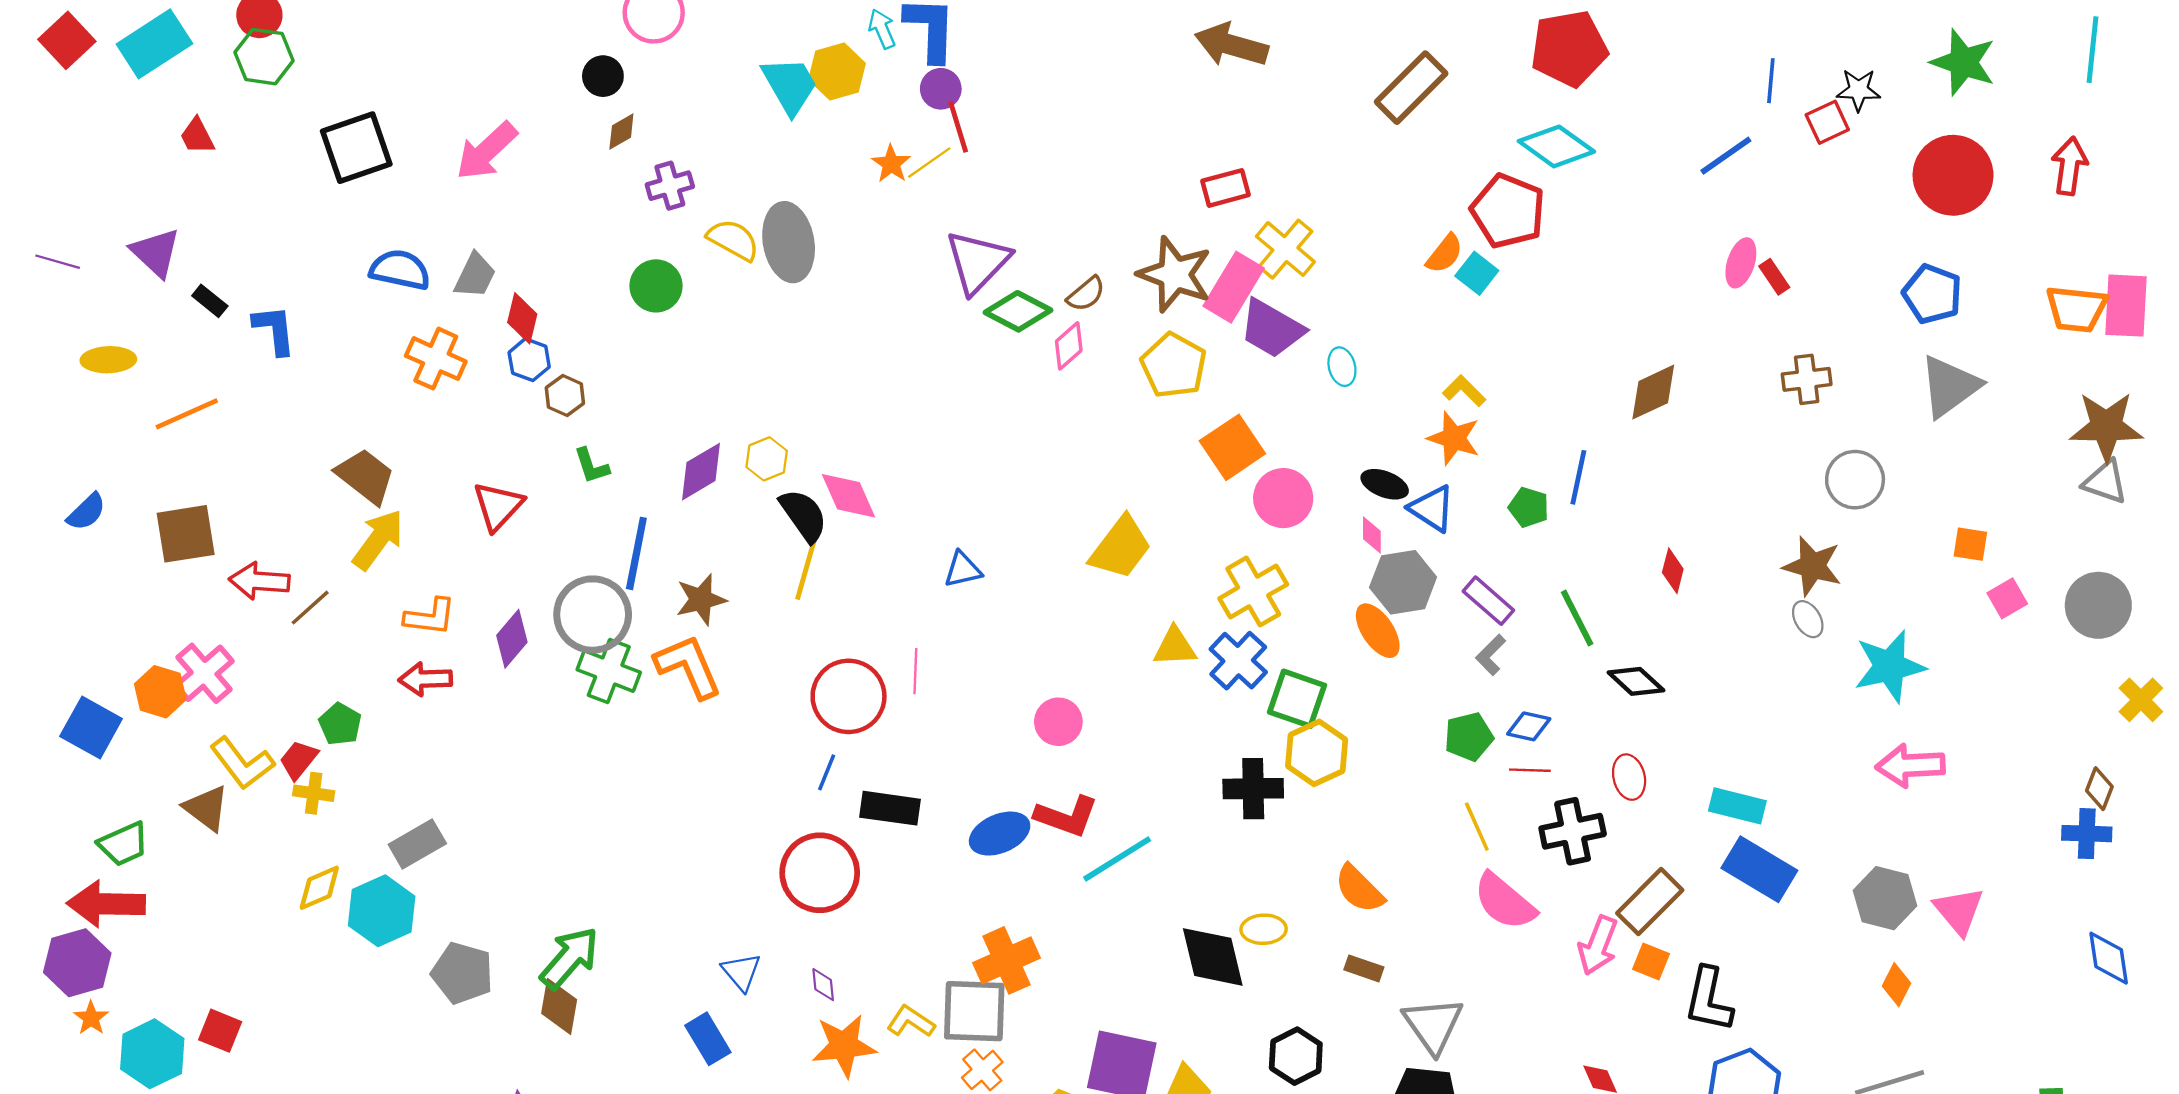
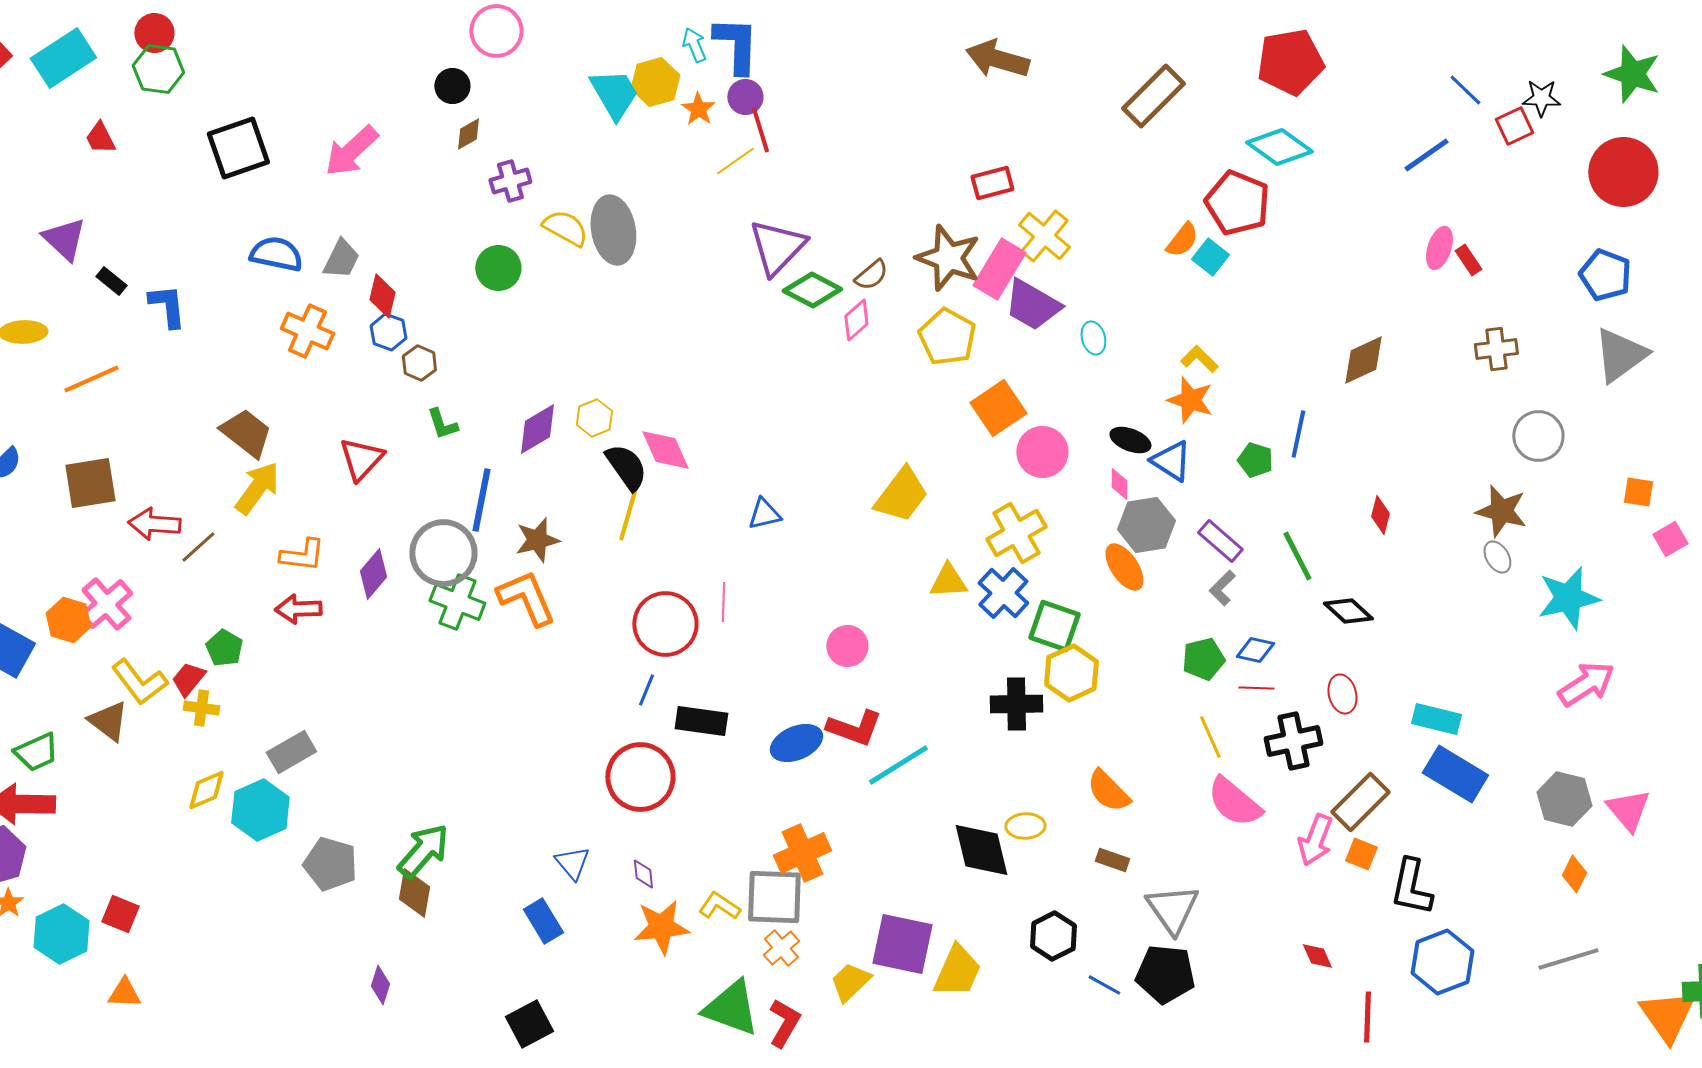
blue line: (1771, 81) -> (1465, 90), turned -51
orange star: (891, 164) -> (698, 109), moved
pink arrow: (1910, 766) -> (1586, 684), turned 150

